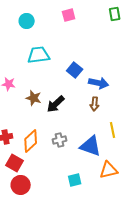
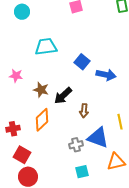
cyan circle: (27, 21) -> (22, 12), moved
brown arrow: (95, 104) -> (84, 111), moved
gray cross: (60, 140) -> (76, 145), moved
orange diamond: (31, 141) -> (42, 120), moved

